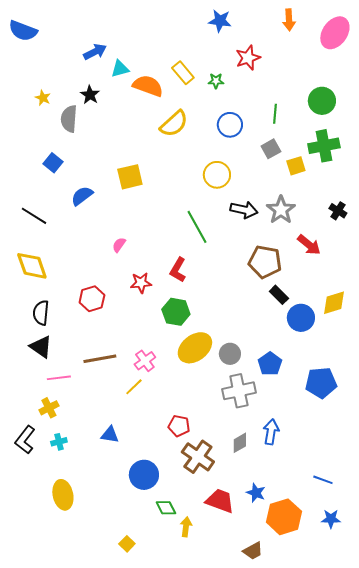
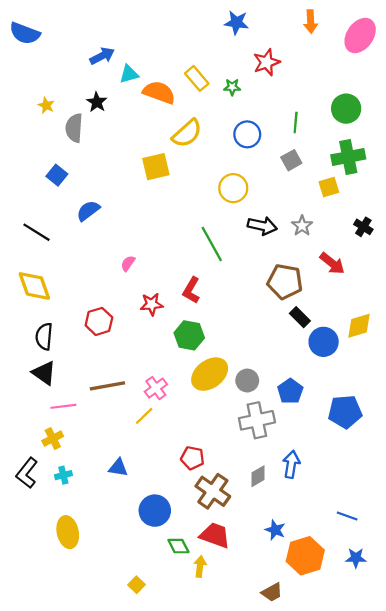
yellow square: (296, 166) -> (329, 187), moved
yellow square: (130, 177) -> (156, 167), moved
gray star: (281, 210) -> (302, 226), size x0.7
red trapezoid: (220, 501) -> (215, 535), moved

